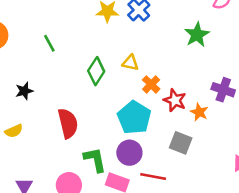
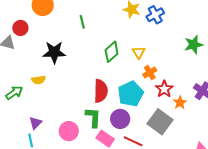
yellow triangle: (130, 63) -> (139, 52), turned 32
black star: (24, 91) -> (54, 52), size x1.6
red semicircle: (68, 123) -> (101, 91), moved
gray square: (181, 143) -> (160, 122), size x1.4

